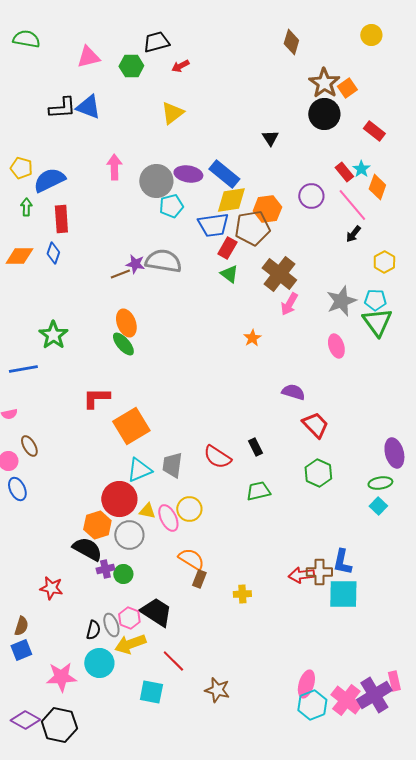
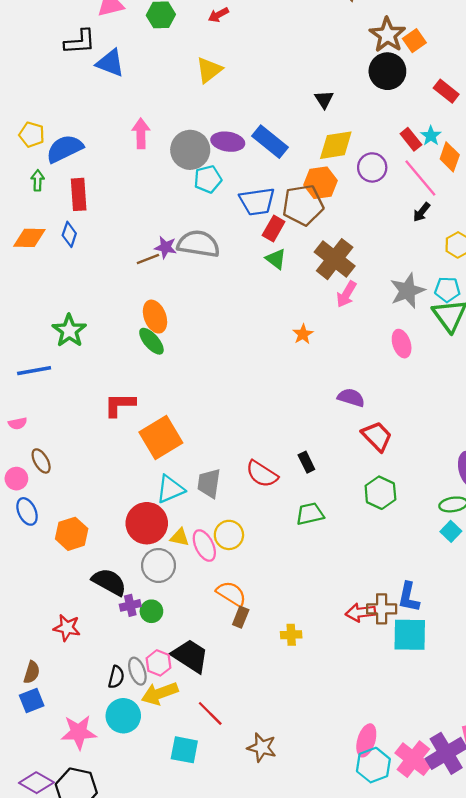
black L-shape: (62, 108) -> (80, 42), moved
yellow diamond: (231, 200) -> (336, 145), moved
orange hexagon: (97, 525) -> (72, 534), moved

